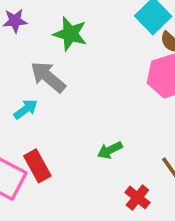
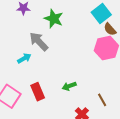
red rectangle: (37, 166) -> (38, 92), moved

